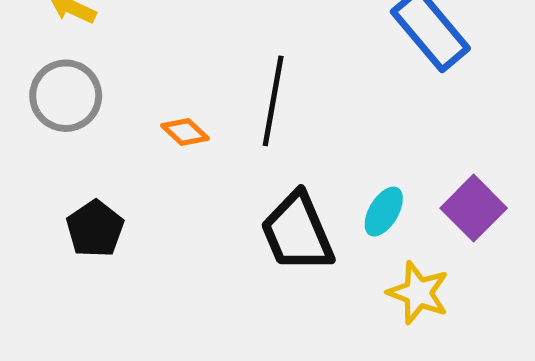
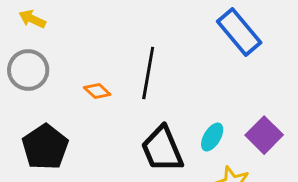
black pentagon: (95, 229) -> (45, 147), size x1.4

